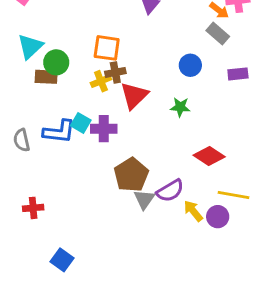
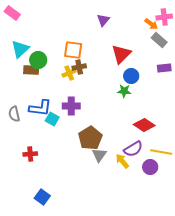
gray rectangle: (218, 34) -> (159, 40), moved
blue circle: (190, 65) -> (131, 76), moved
red triangle: (134, 96) -> (121, 54), moved
cyan square: (81, 123) -> (52, 119), moved
purple semicircle: (170, 191) -> (133, 149), moved
red cross: (33, 208) -> (30, 154), moved
yellow arrow: (193, 211) -> (122, 161), moved

